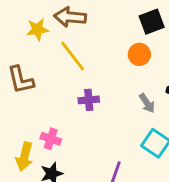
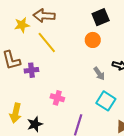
purple cross: (89, 100) -> (31, 70), moved
pink cross: (51, 139) -> (57, 98), moved

